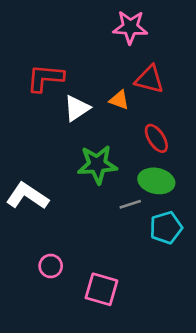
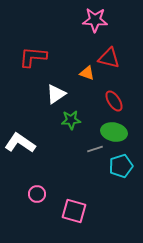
white triangle: (77, 108) -> (56, 94), moved
green star: (97, 164) -> (71, 120), size x0.7

